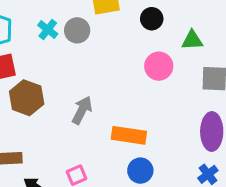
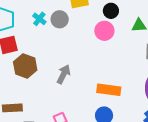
pink circle: (159, 66) -> (104, 31), moved
orange rectangle: (129, 135) -> (109, 90), moved

